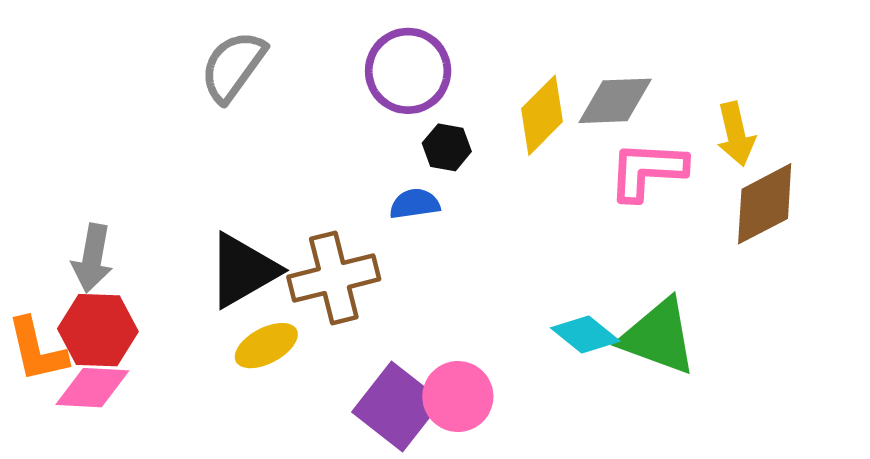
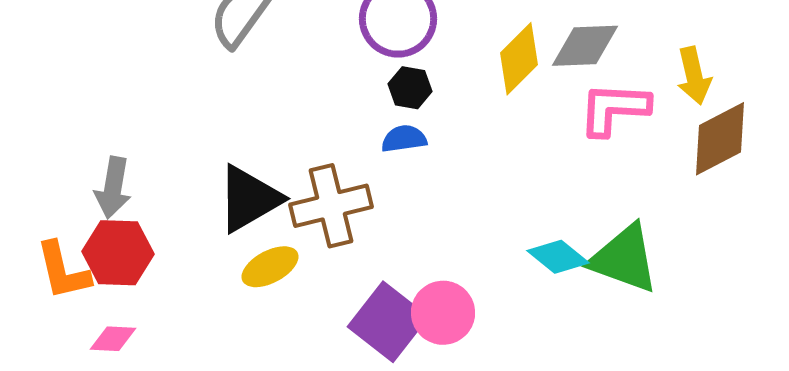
black hexagon: (447, 147) -> (410, 88), moved
pink diamond: (92, 388) -> (113, 339), moved, size x0.7

